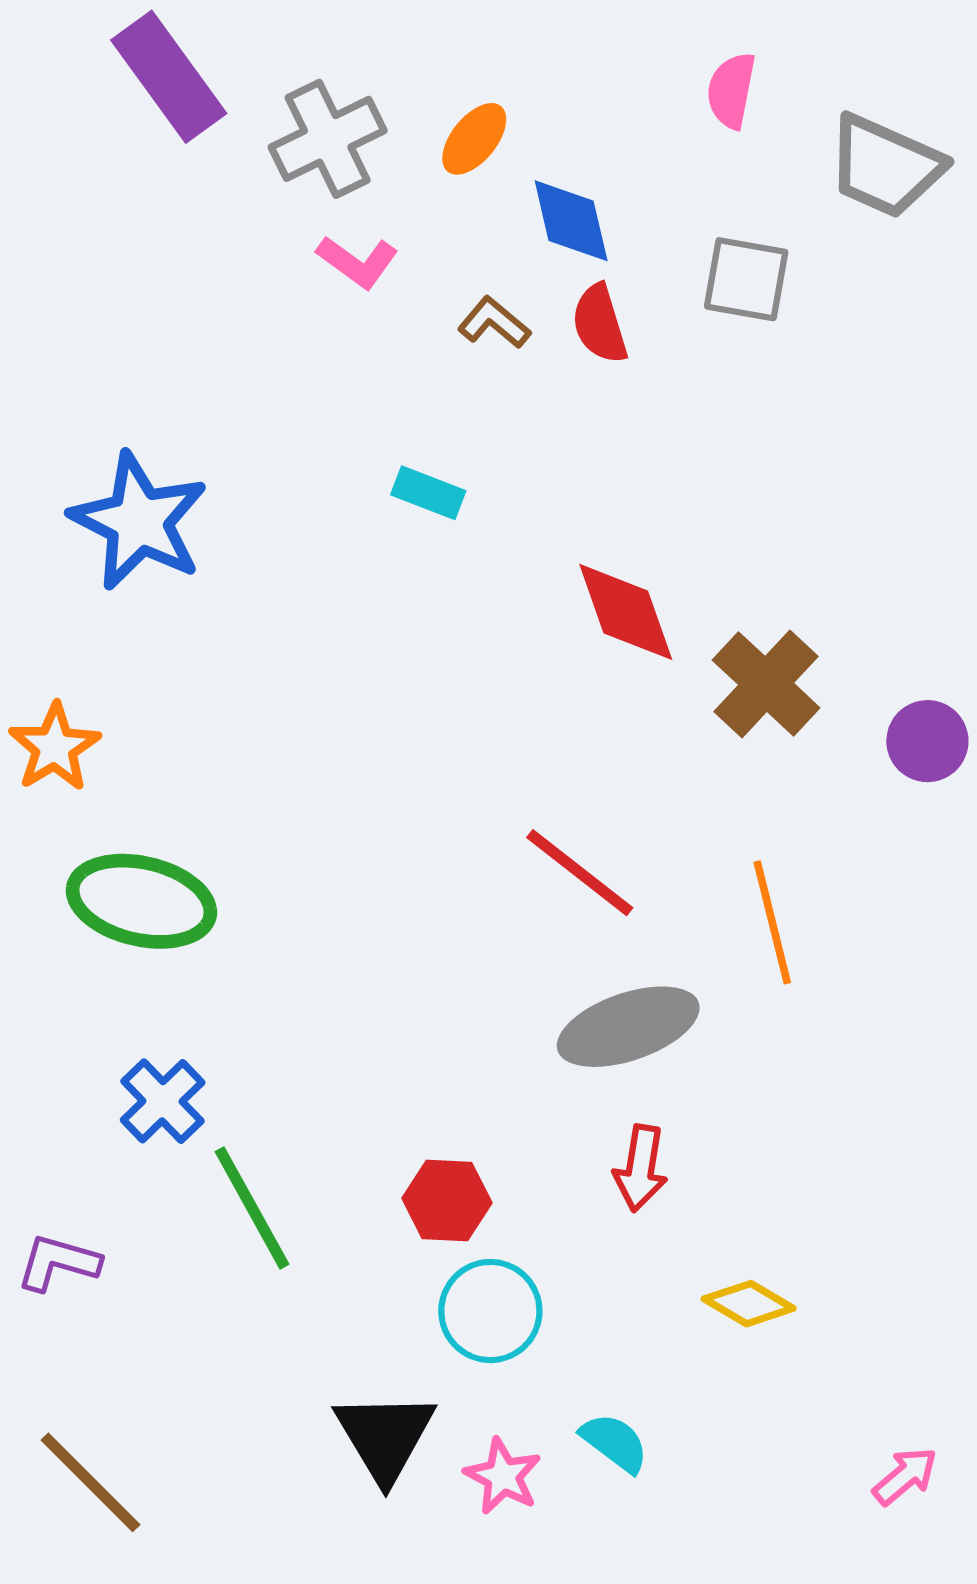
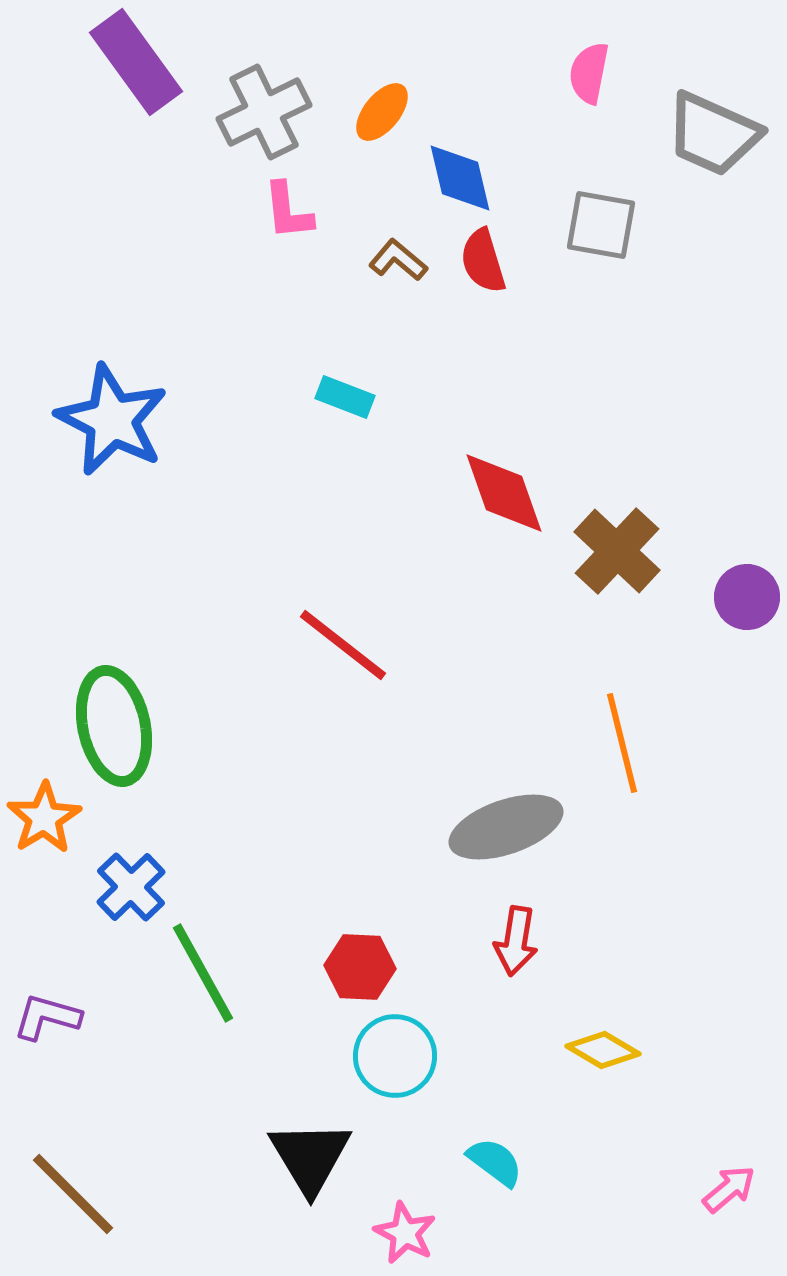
pink L-shape: (358, 262) -> (288, 211), turned 48
orange star: (55, 747) -> (44, 818), moved
red line: (580, 873) -> (343, 645), moved
green ellipse: (141, 901) -> (114, 726), turned 65
pink star: (503, 1476) -> (405, 1233), moved

